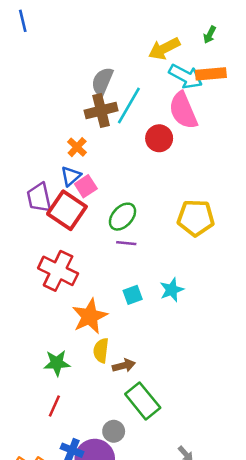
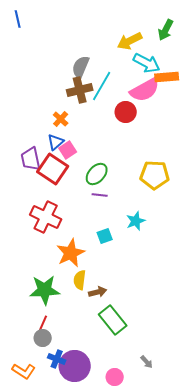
green arrow: (210, 35) -> (166, 30), size x1.5
orange rectangle: (211, 74) -> (167, 77), moved
pink semicircle: (183, 111) -> (145, 90), turned -96
cyan star: (172, 290) -> (136, 221), moved
green star: (57, 363) -> (45, 290), size x1.4
gray circle: (114, 431) -> (43, 338), moved

